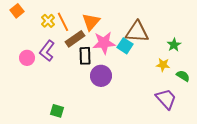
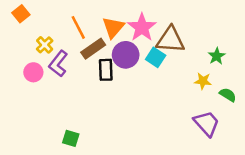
yellow cross: (48, 21) -> (45, 45), moved
pink star: (104, 43) -> (142, 27), moved, turned -30
purple circle: (101, 76) -> (126, 55), moved

